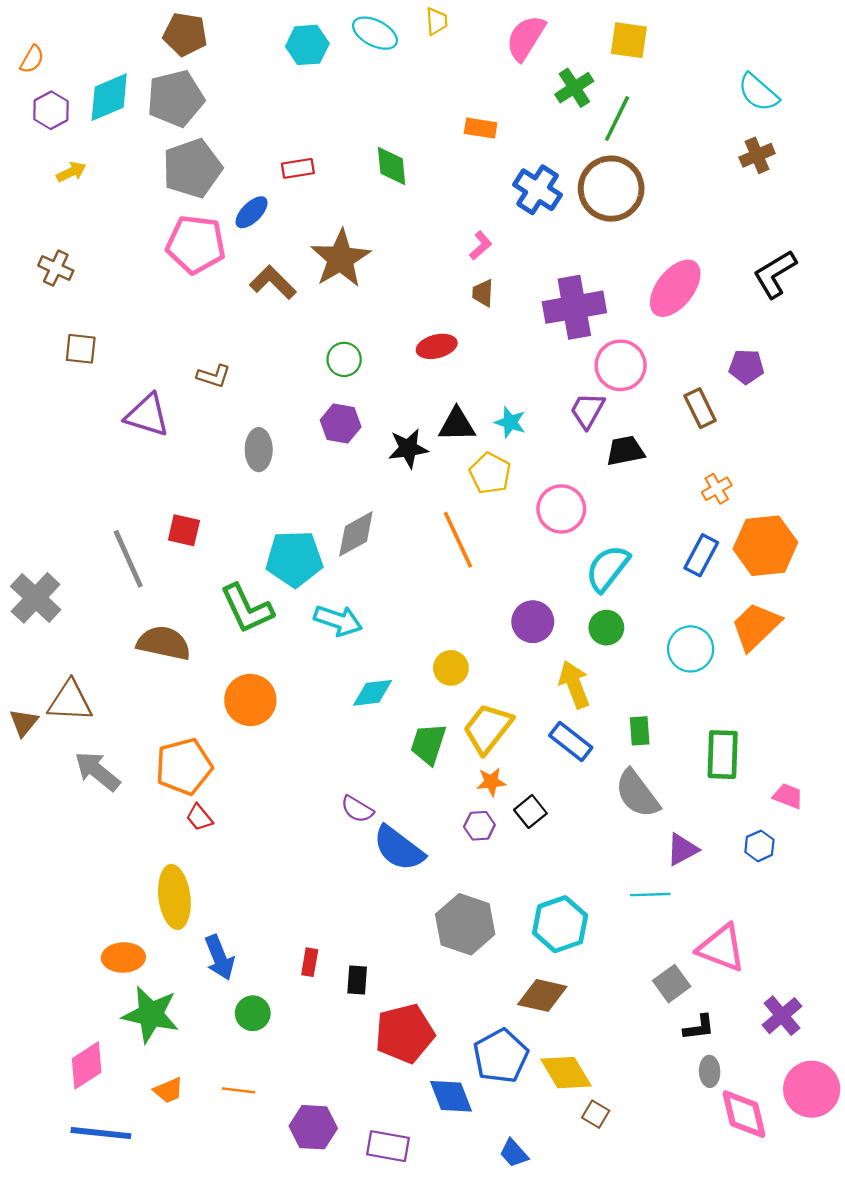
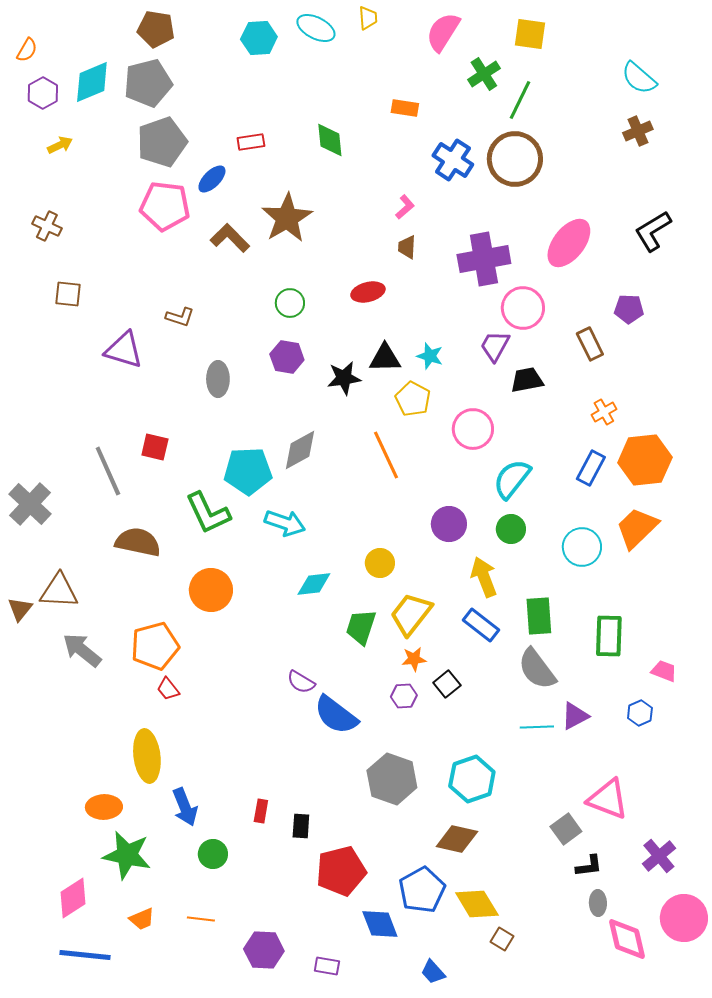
green rectangle: (640, 731) -> (539, 616), size x1.5
cyan line: (650, 895) -> (537, 727), moved
purple rectangle: (388, 1146) -> (327, 966), size x0.7

